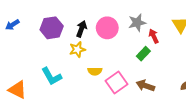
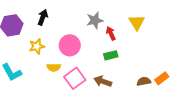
pink circle: (107, 28) -> (70, 45), moved
black arrow: (81, 29) -> (43, 17), moved
green rectangle: (143, 54) -> (111, 55), moved, turned 32

